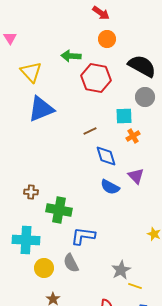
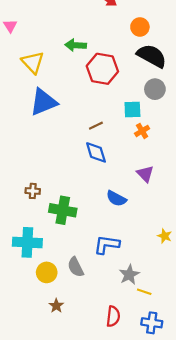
orange circle: (107, 39) -> (140, 27), moved
blue diamond: (106, 156) -> (96, 152), moved
blue semicircle: (110, 187) -> (116, 198), moved
blue L-shape: (83, 236) -> (107, 245), moved

